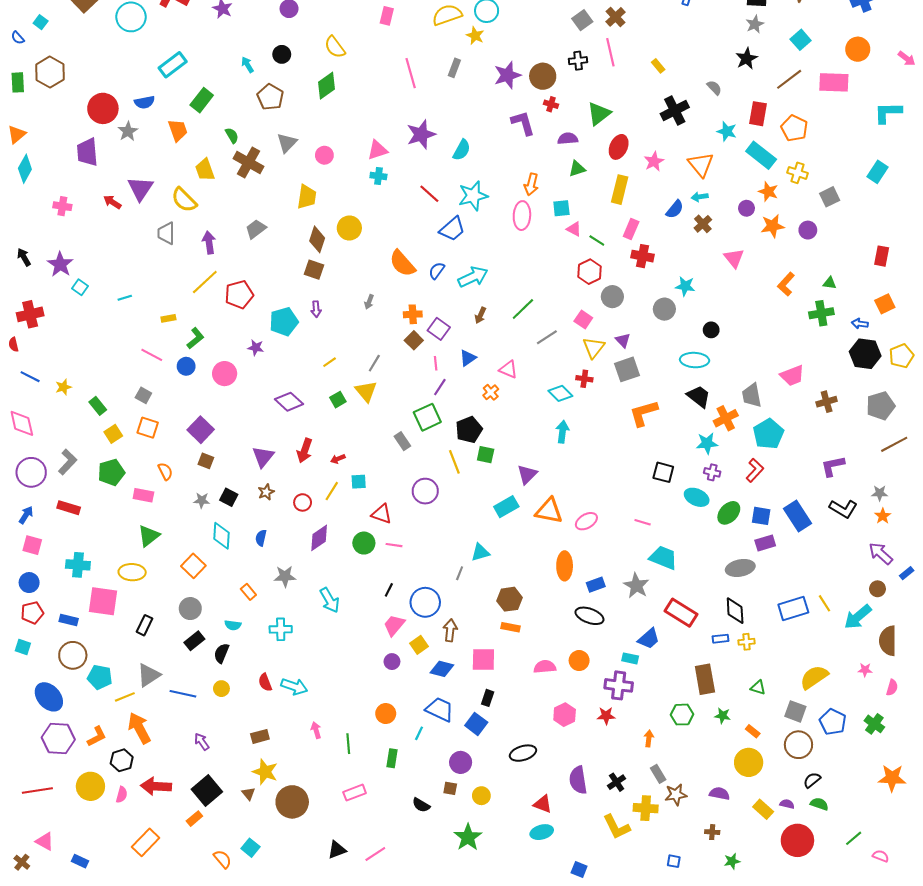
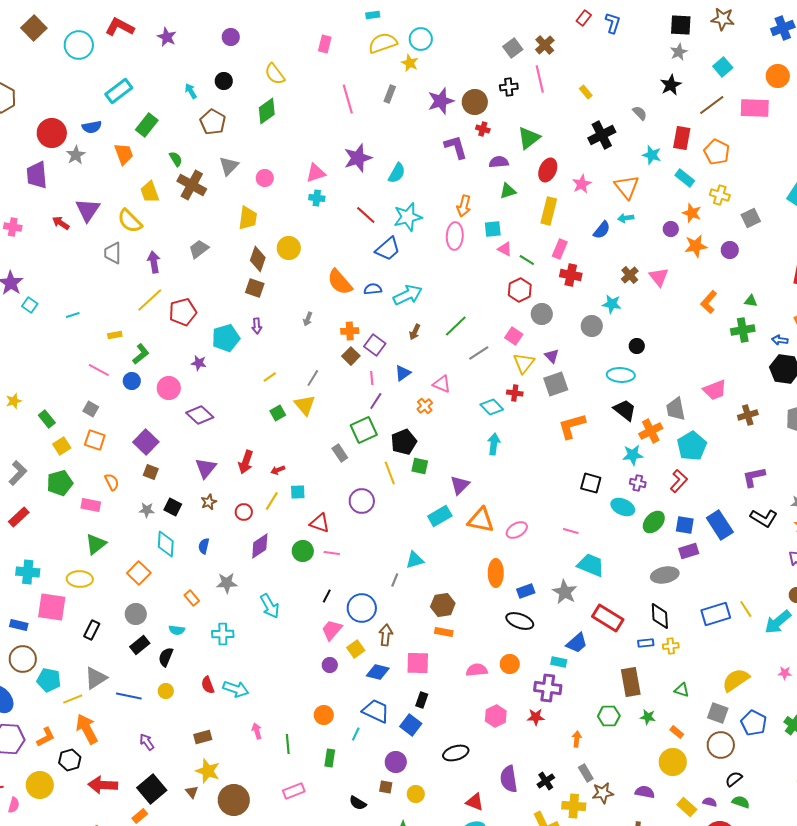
cyan rectangle: (761, 155) -> (685, 178), size x0.7
brown cross: (703, 224) -> (630, 275), moved
blue semicircle: (437, 271) -> (373, 289), turned 48
purple diamond: (289, 402) -> (200, 415), moved
red rectangle: (69, 508) -> (19, 517), turned -60
pink semicircle: (122, 795) -> (14, 805), moved

